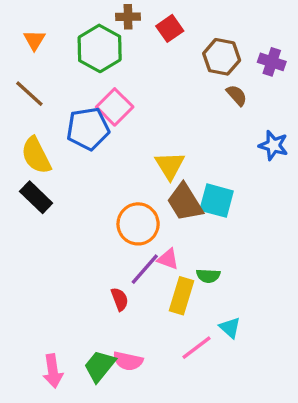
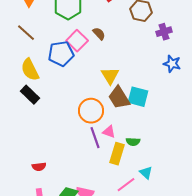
purple cross: (272, 62) -> (164, 32), moved, turned -35
brown semicircle: (237, 95) -> (99, 34), moved
purple line: (145, 269) -> (95, 138), turned -60
red semicircle: (120, 299) -> (39, 167), moved, turned 104

